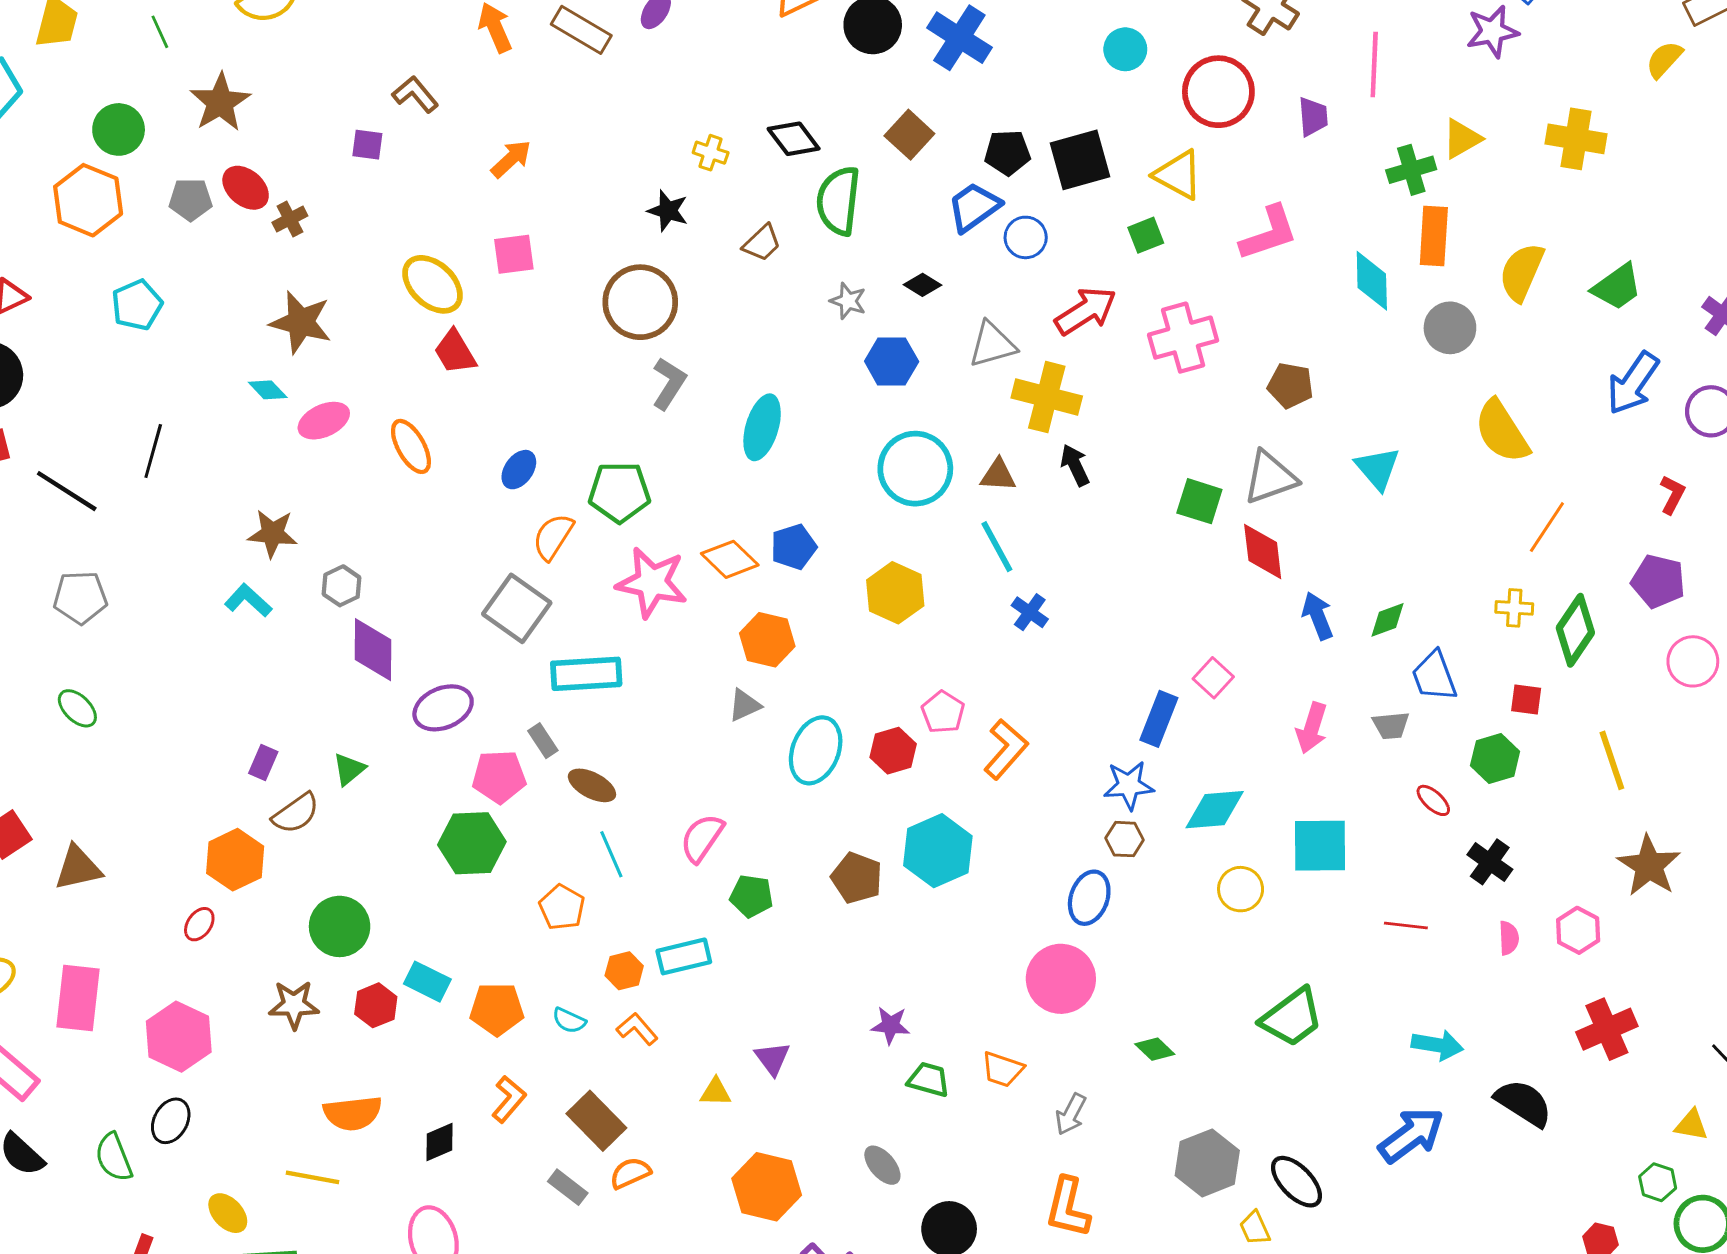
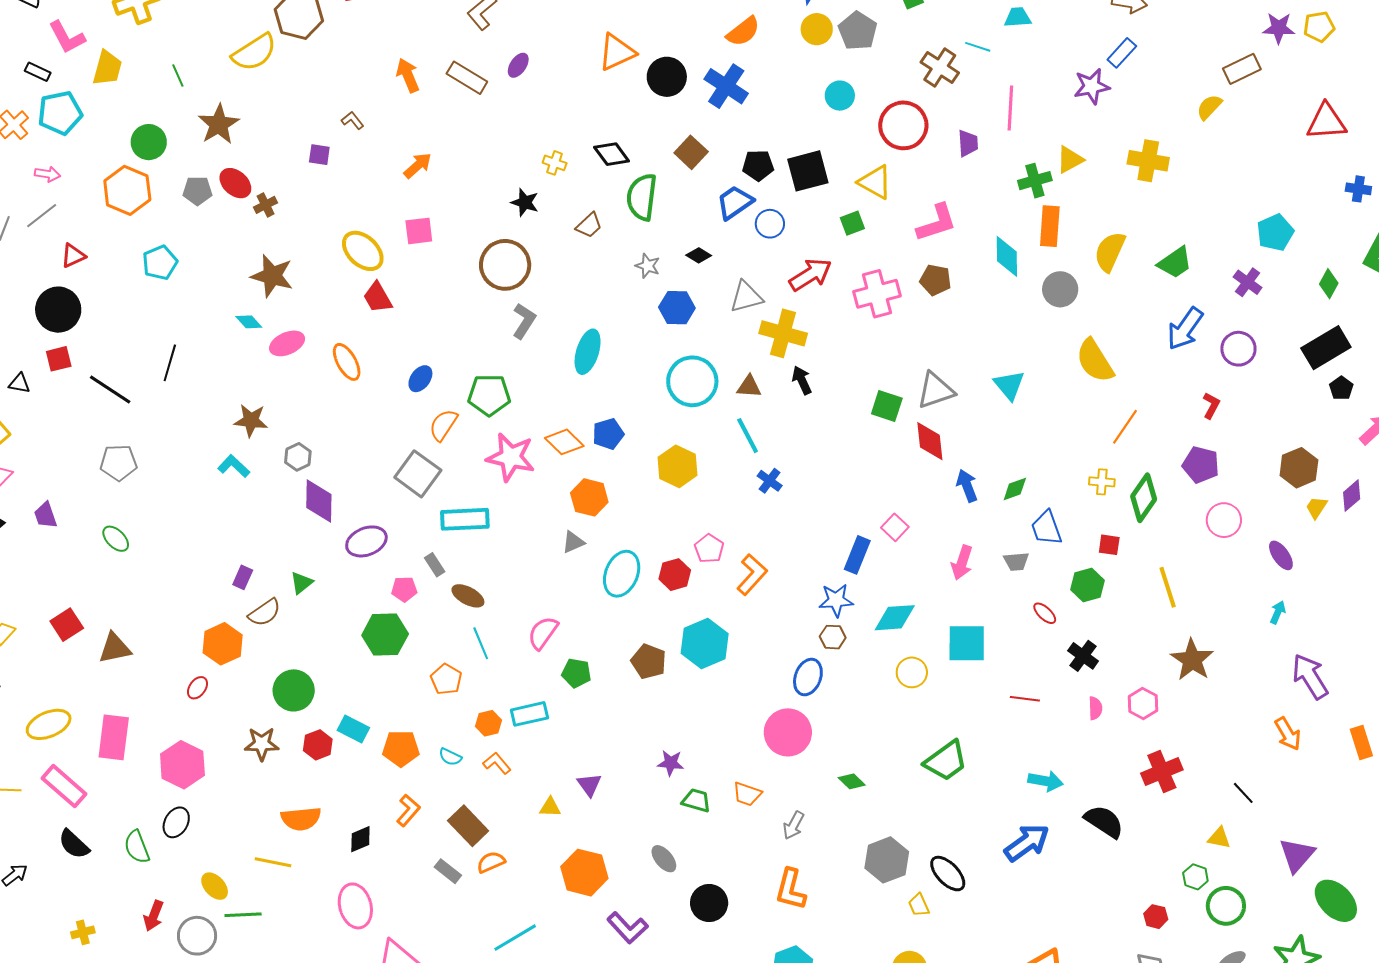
brown L-shape: (415, 94) -> (353, 120), size x0.7
brown pentagon: (1290, 386) -> (935, 280), moved
pink pentagon: (499, 777) -> (404, 589), size x0.7

